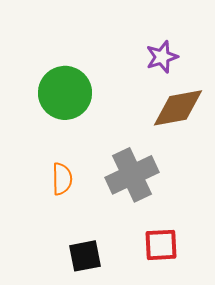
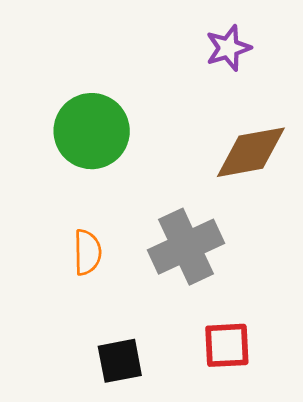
purple star: (162, 57) -> (228, 48), moved

